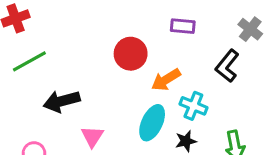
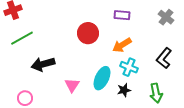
black L-shape: (227, 66) -> (164, 58), moved
orange arrow: (166, 80) -> (122, 45), moved
pink triangle: (92, 136) -> (72, 85), moved

